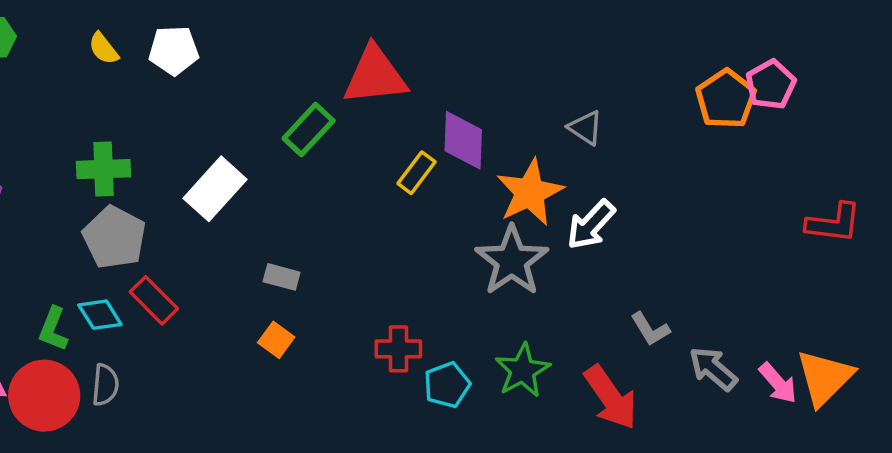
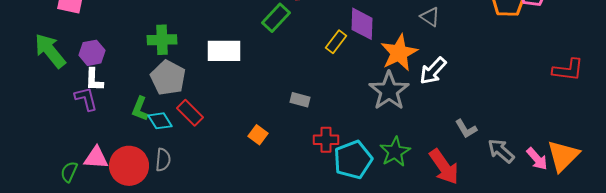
white rectangle: (215, 189) -> (224, 51), turned 48
gray rectangle: (282, 277) -> (300, 100), moved
green L-shape: (53, 329) -> (140, 109), moved
cyan pentagon: (447, 385) -> (353, 160), size x1.5

